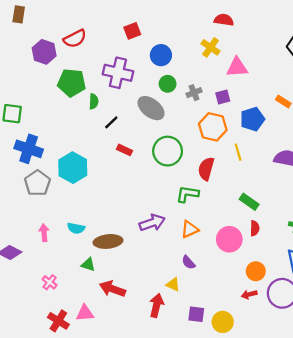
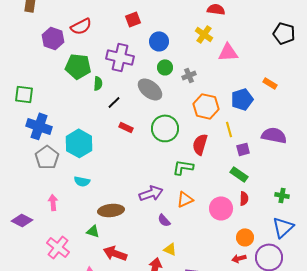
purple square: (223, 97) -> (243, 149), moved
cyan semicircle: (76, 228) -> (82, 181), moved
purple semicircle: (188, 262) -> (164, 220), moved
pink cross: (50, 282) -> (58, 247), size x1.6

